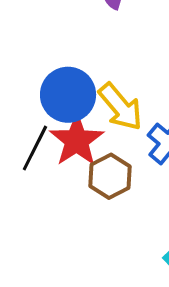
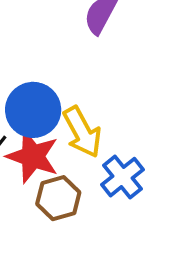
red star: (77, 140) -> (33, 156), turned -30

